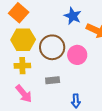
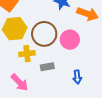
yellow cross: (22, 66) -> (27, 54), moved
blue arrow: (76, 101) -> (77, 77), moved

